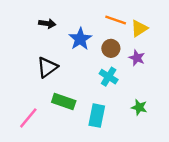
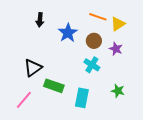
black arrow: (47, 24) -> (40, 20), turned 88
black triangle: (47, 67) -> (33, 68), moved

